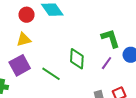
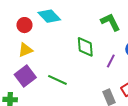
green L-shape: (110, 38) -> (110, 22), moved
green diamond: (77, 59) -> (85, 47), moved

